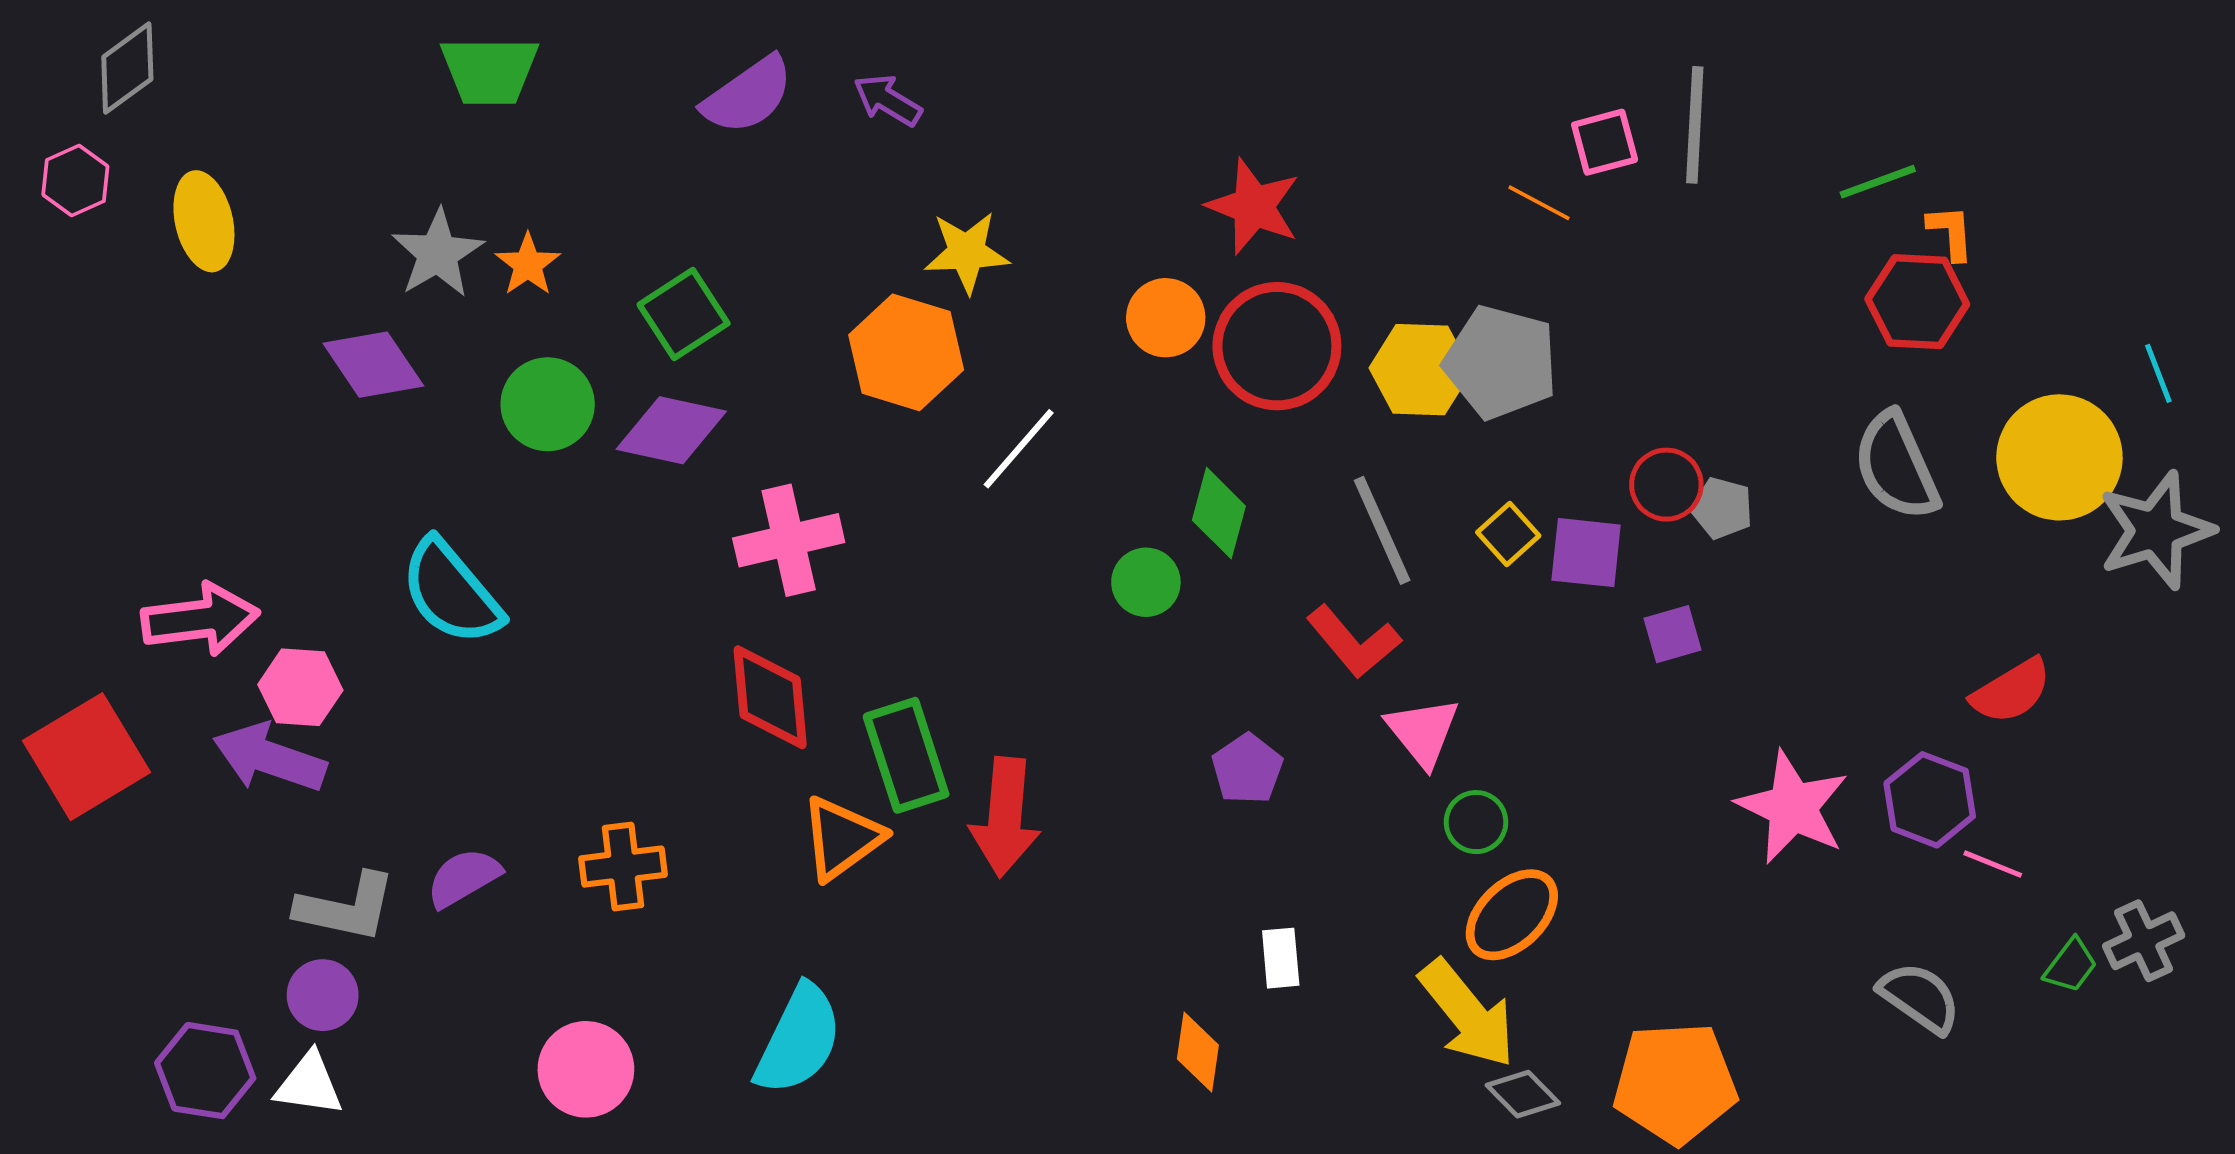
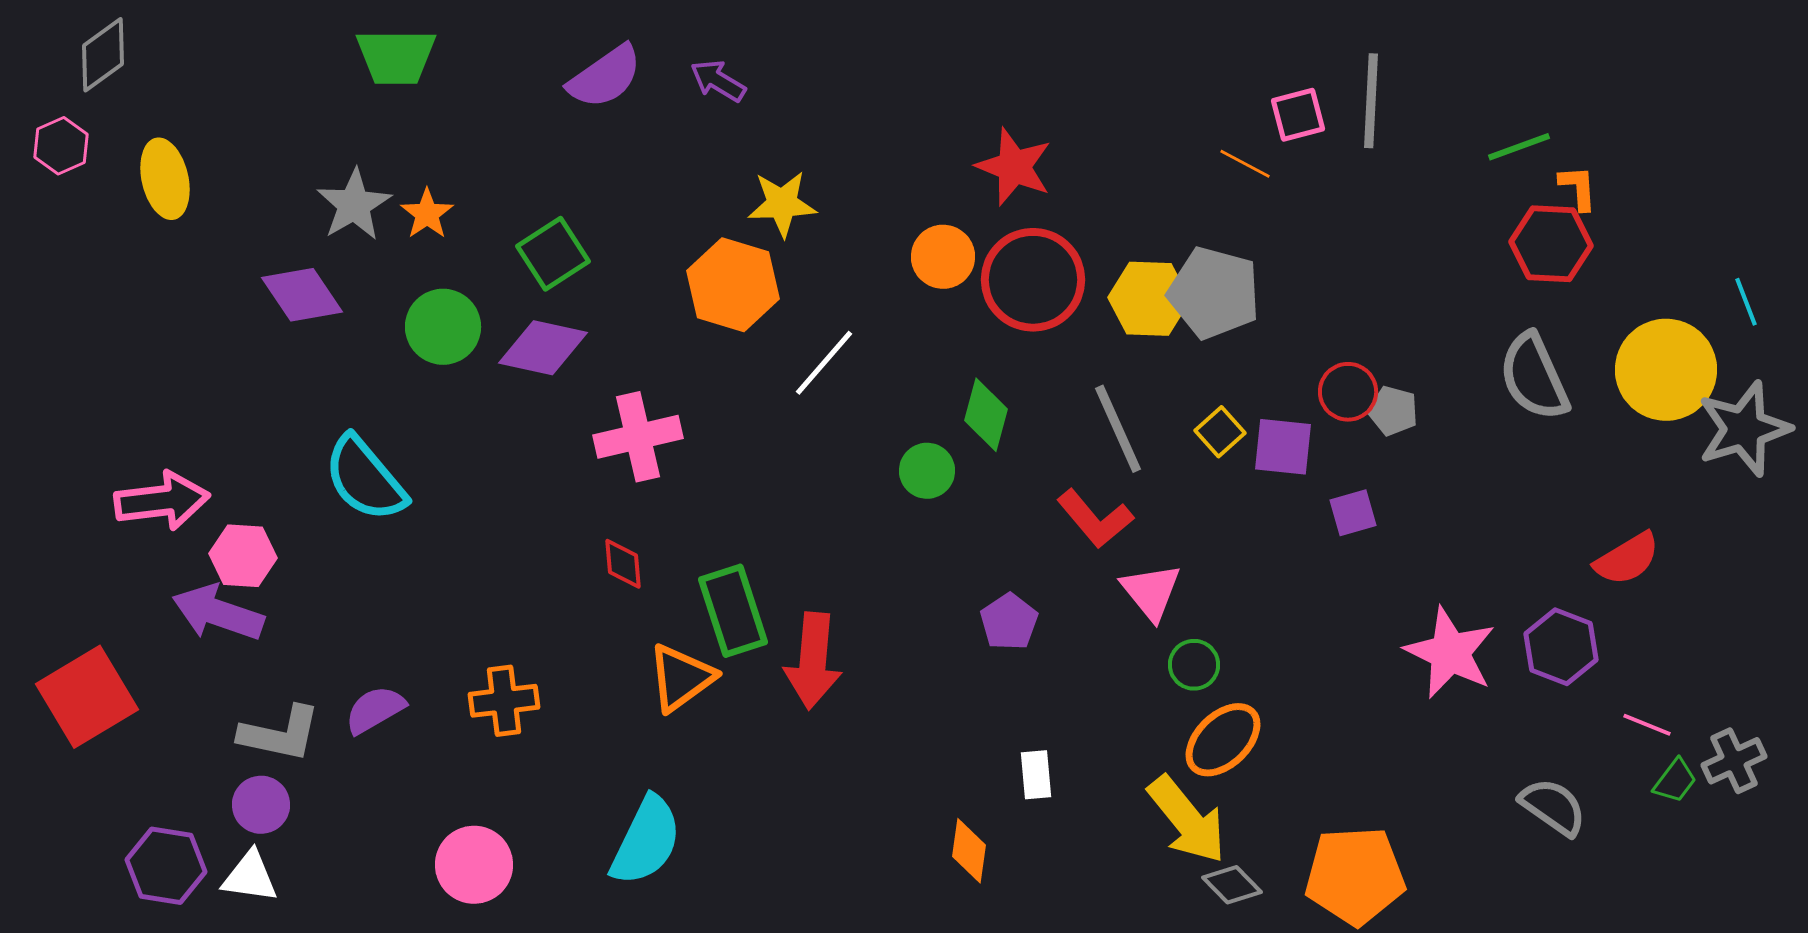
red diamond: (770, 697) -> (623, 564), size x0.6
red square: (87, 757) -> (87, 697), moved
pink line: (1993, 864) -> (1647, 725), moved

